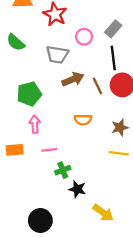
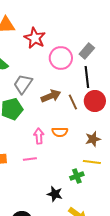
pink circle: (84, 37) -> (61, 58), size x1.5
gray trapezoid: (57, 55) -> (23, 84), moved, turned 115
pink arrow: (35, 124) -> (39, 136), moved
green cross: (63, 170) -> (77, 176), moved

